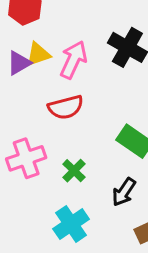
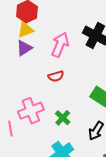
yellow triangle: (38, 54) -> (26, 30), moved
red semicircle: (66, 107) -> (56, 76), size x0.7

